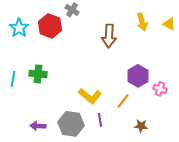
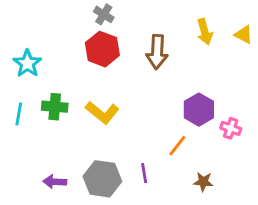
red hexagon: (50, 26) -> (102, 49), moved
cyan star: (19, 28) -> (27, 63), moved
yellow L-shape: (90, 96) -> (102, 112), moved

